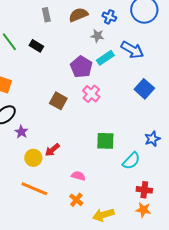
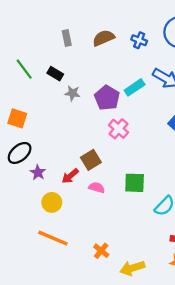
gray star: (97, 36) -> (72, 93), moved
brown square: (58, 101) -> (91, 160), moved, turned 30
red arrow: (52, 150) -> (70, 176), moved
pink semicircle: (78, 176) -> (97, 187), moved

